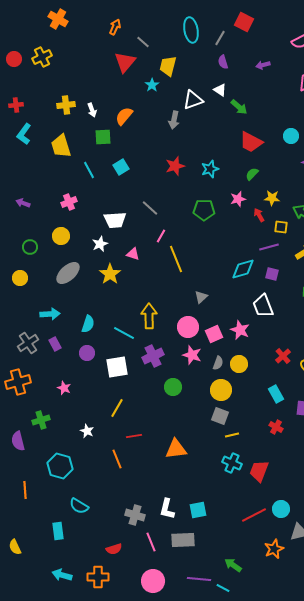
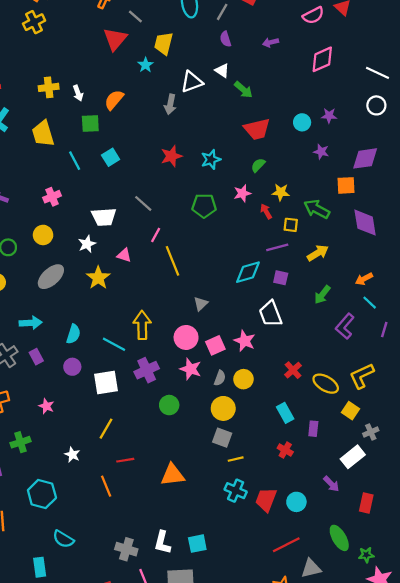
yellow cross: (42, 57) -> (34, 22), moved
red trapezoid: (251, 142) -> (257, 129), turned -40
cyan circle: (281, 509) -> (296, 502), moved
red line: (254, 515) -> (286, 545), moved

